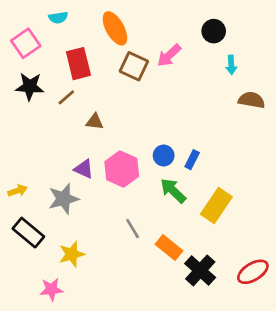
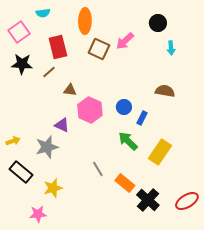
orange ellipse: (115, 28) -> (85, 21), turned 30
brown semicircle: (252, 100) -> (165, 91), moved
blue circle: (164, 156) -> (124, 107), moved
pink hexagon: (122, 169) -> (90, 110), moved

